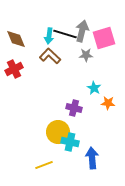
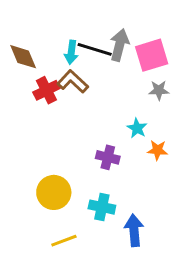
gray star: (86, 55) -> (159, 90), moved
red cross: (14, 69) -> (46, 90), moved
yellow circle: (58, 132) -> (54, 192), moved

